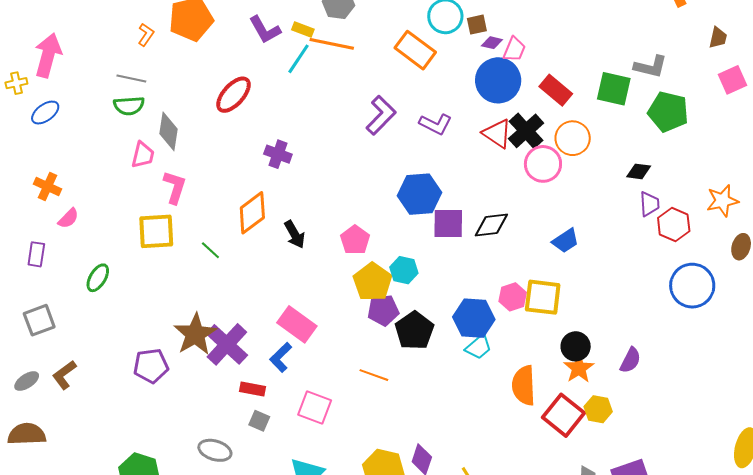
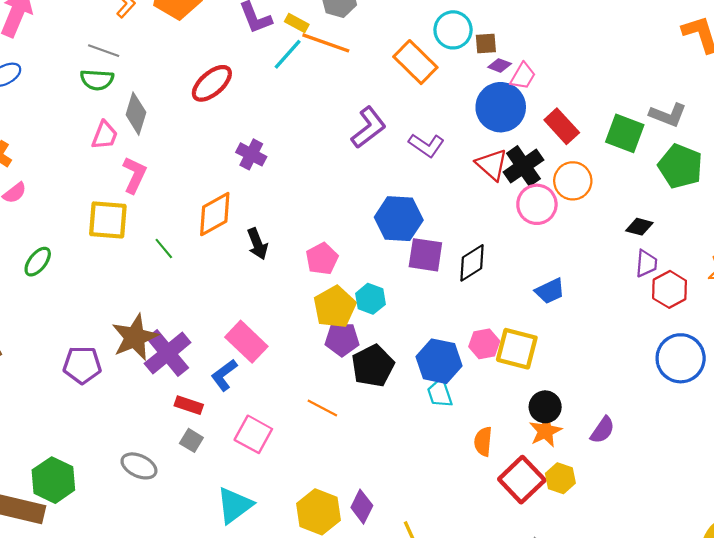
black diamond: (491, 225) -> (472, 263), turned -33
cyan trapezoid: (478, 347) -> (440, 393), turned 104
orange semicircle: (524, 385) -> (483, 441), size x0.7

